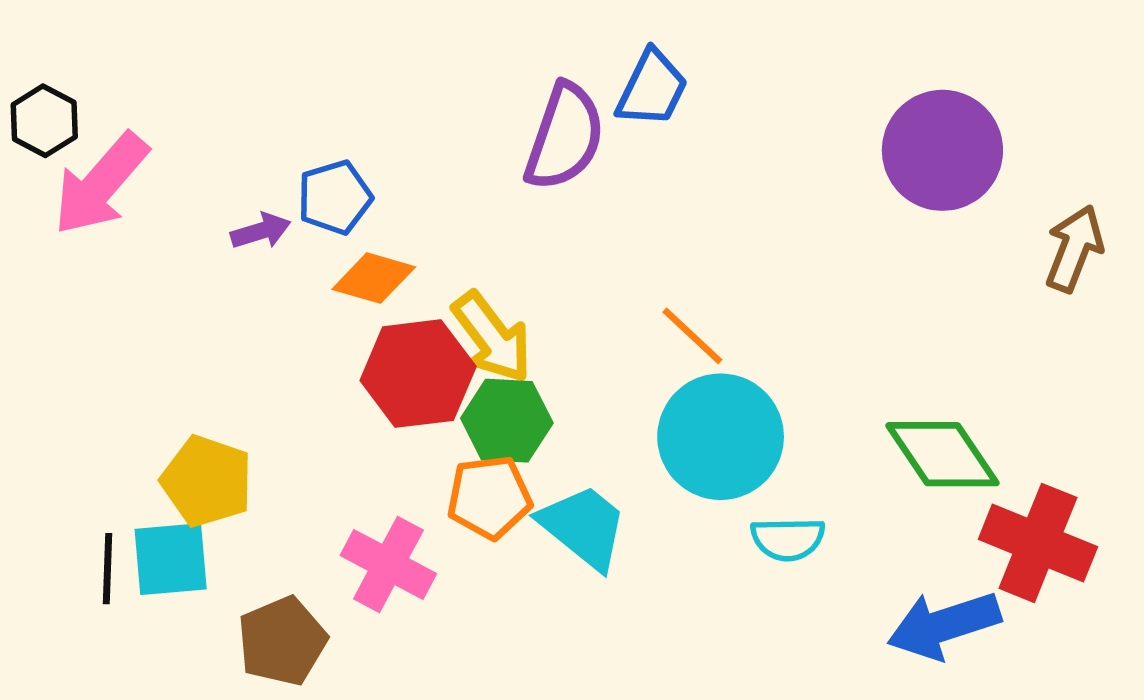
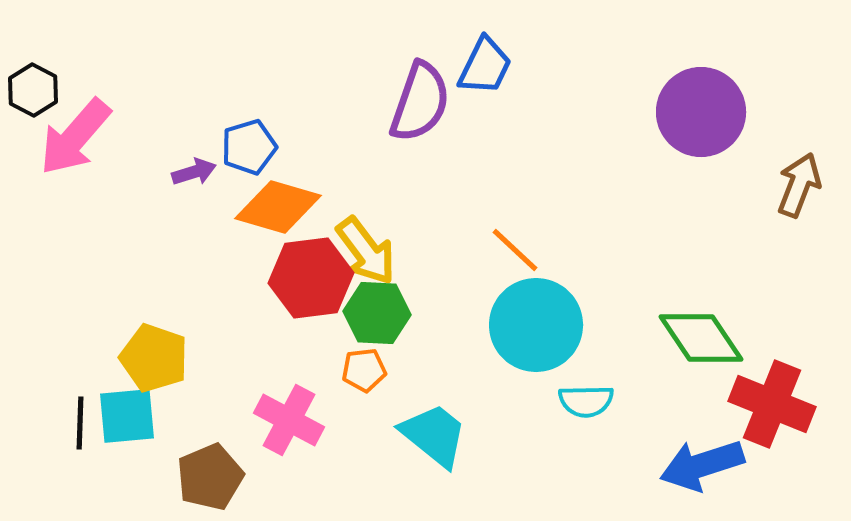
orange diamond: (374, 278) -> (278, 207), size x1.4
orange pentagon: (489, 497) -> (364, 370), size x0.7
cyan trapezoid: (583, 527) -> (434, 435), moved

